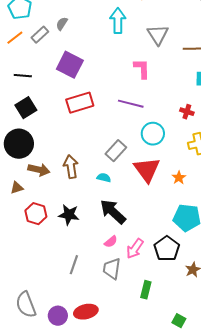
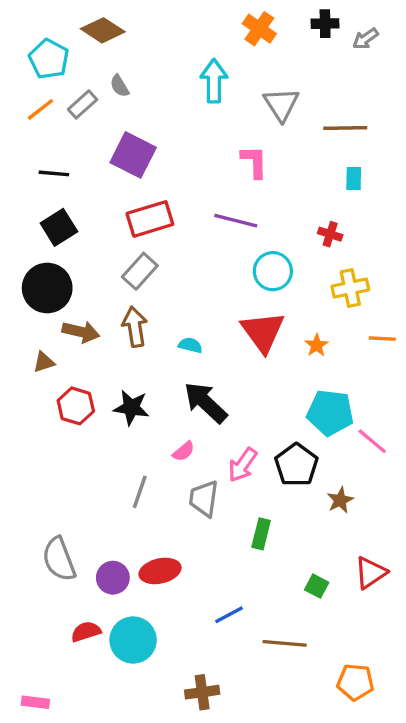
gray semicircle: (62, 24) -> (120, 86), turned -64
gray rectangle: (116, 151) -> (140, 271), moved
pink semicircle: (111, 242) -> (184, 451), moved

